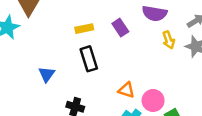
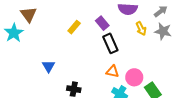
yellow rectangle: (84, 29) -> (74, 27), turned -32
black rectangle: (89, 59) -> (110, 43), moved

